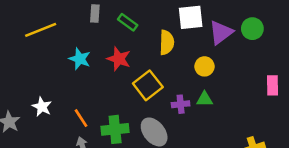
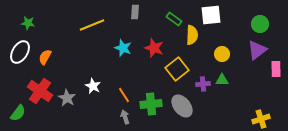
green rectangle: (128, 22) -> (174, 19), moved
purple triangle: (221, 32) -> (257, 50), moved

